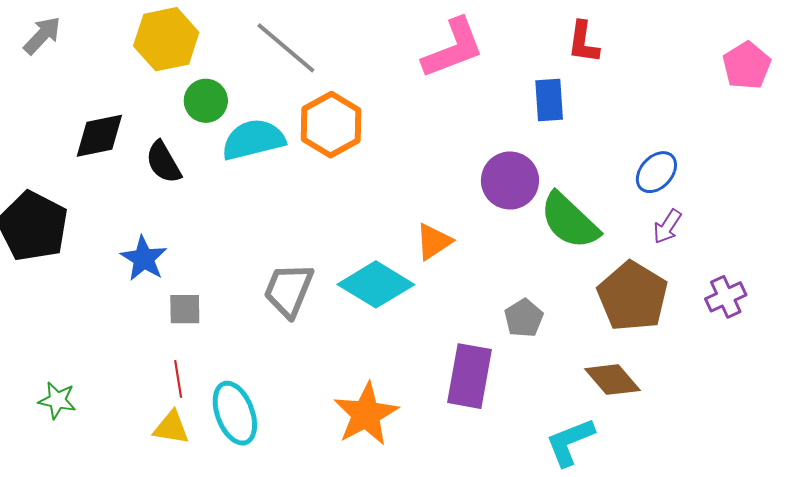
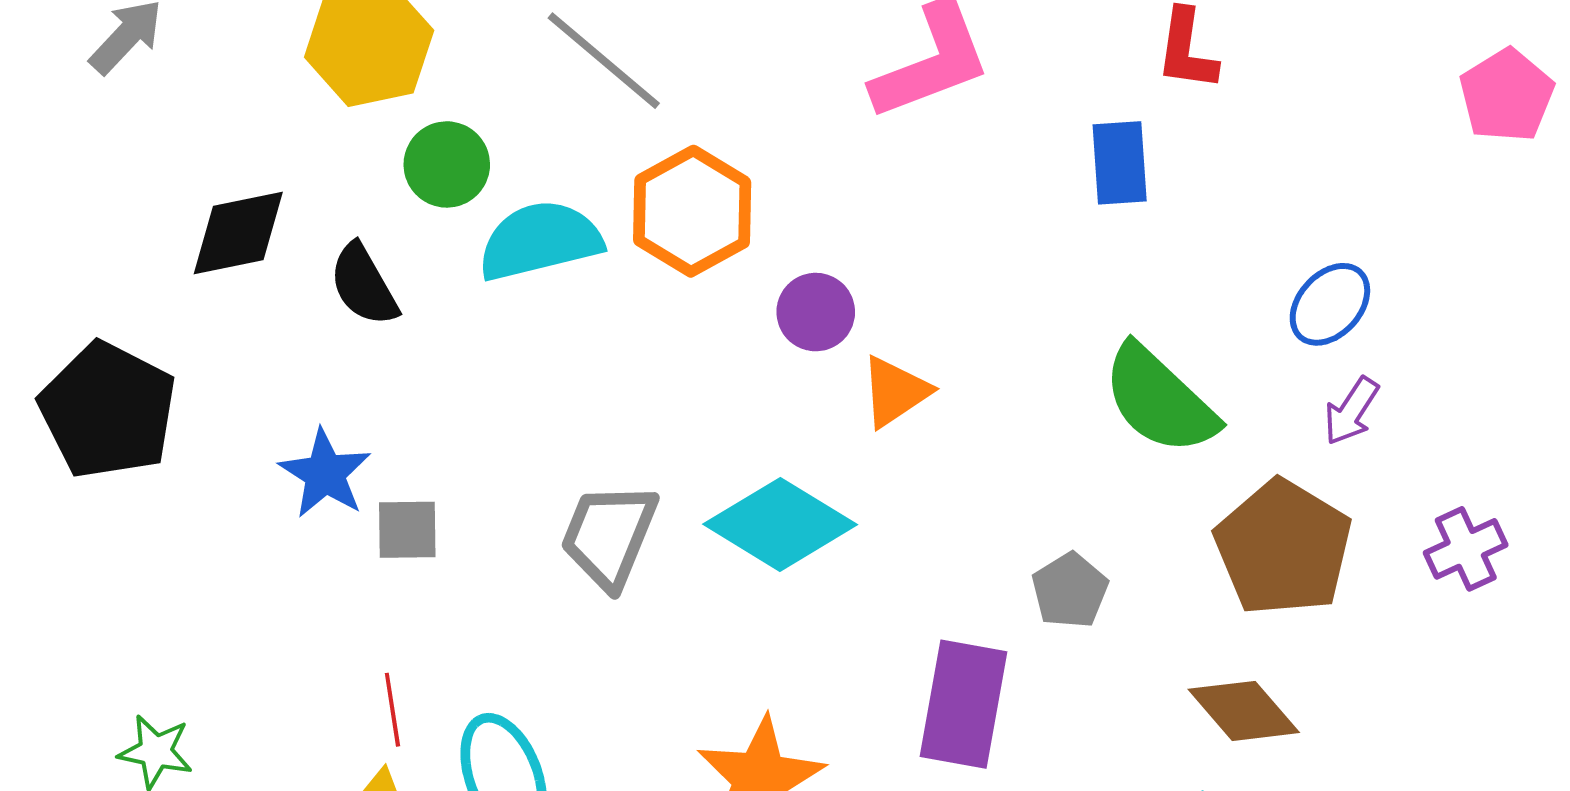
purple circle: (510, 180) -> (816, 312), moved, size x0.7
orange triangle: (434, 242) -> (895, 392), moved
gray square: (185, 309) -> (407, 530), moved

